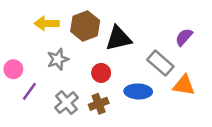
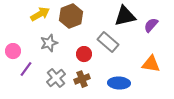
yellow arrow: (47, 23) -> (40, 14), turned 150
black triangle: (118, 38) -> (125, 16), moved
gray rectangle: (160, 63) -> (108, 42), moved
blue ellipse: (138, 91) -> (119, 83), moved

